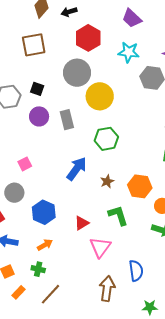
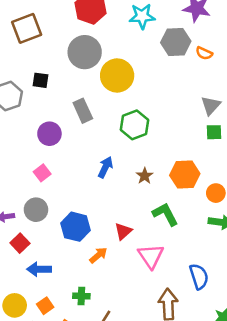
purple circle: (39, 116) -> (49, 134), moved
blue arrow: (77, 169) -> (105, 167), size x0.7
orange arrow: (45, 245) -> (98, 255), moved

